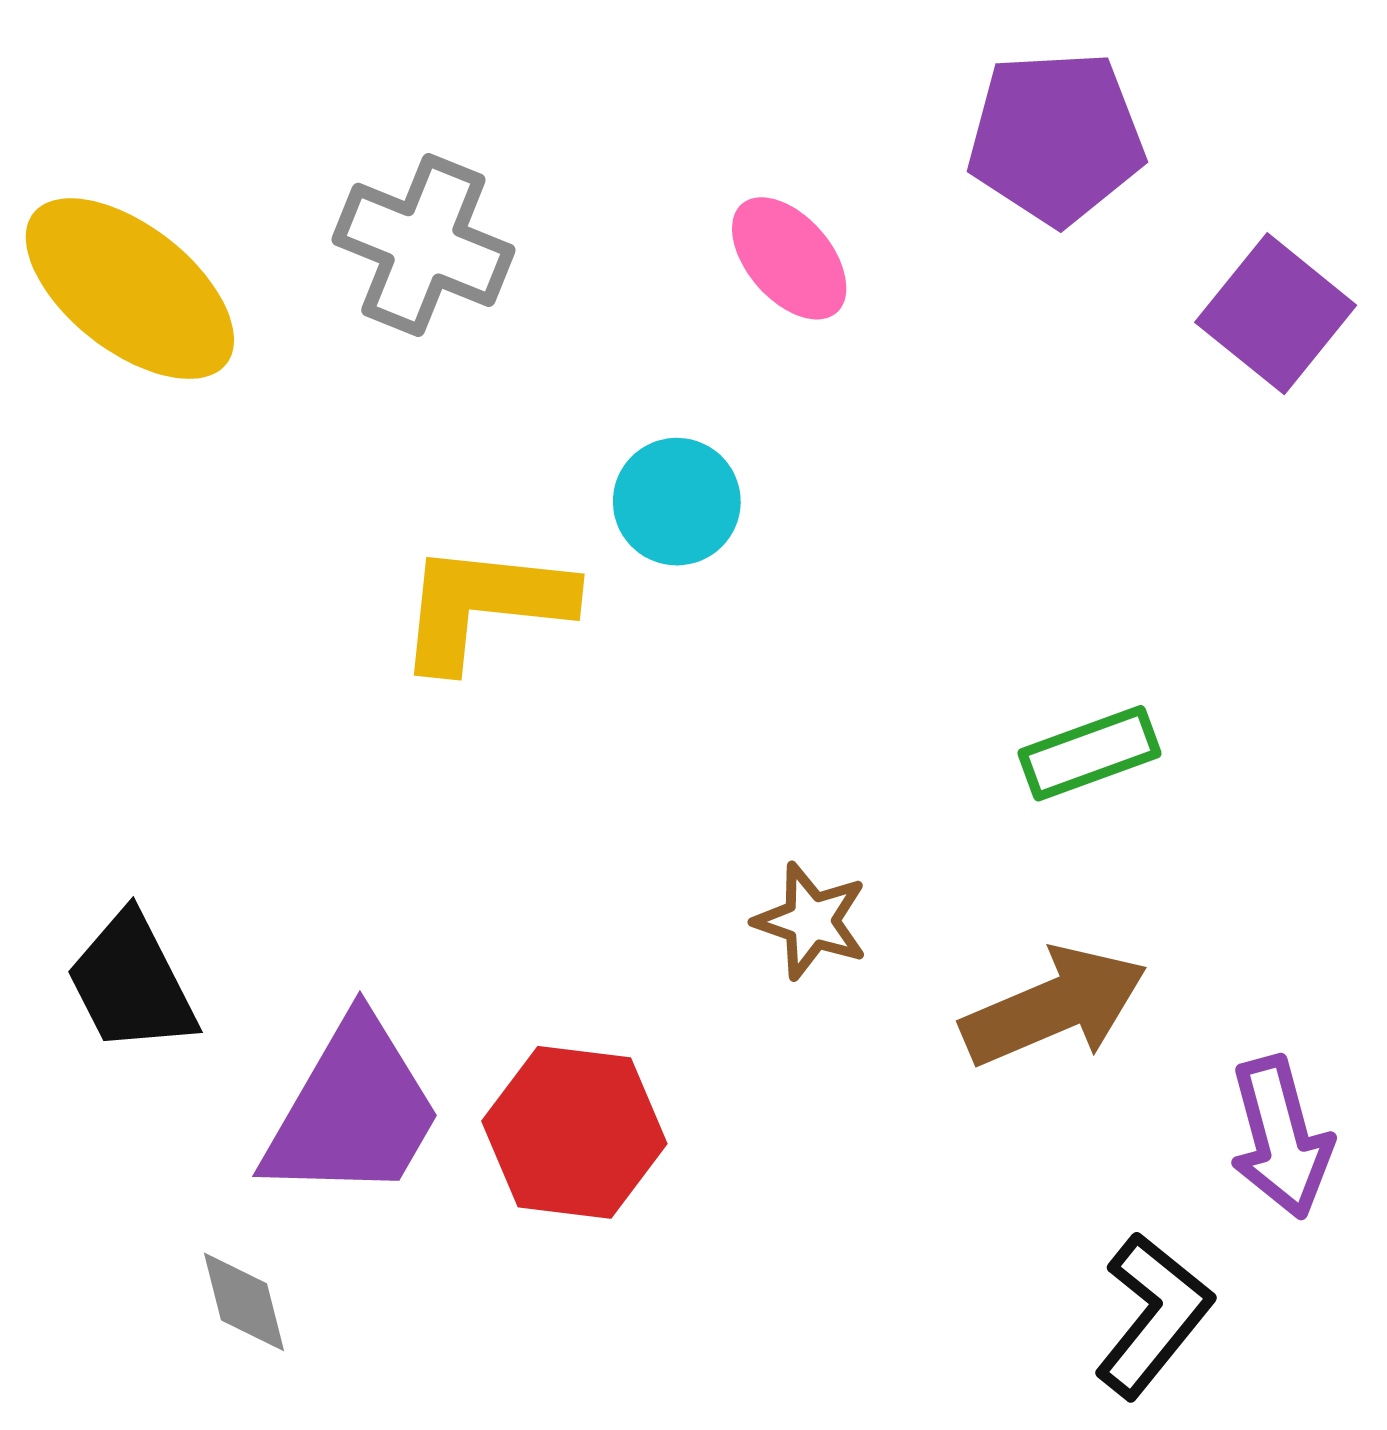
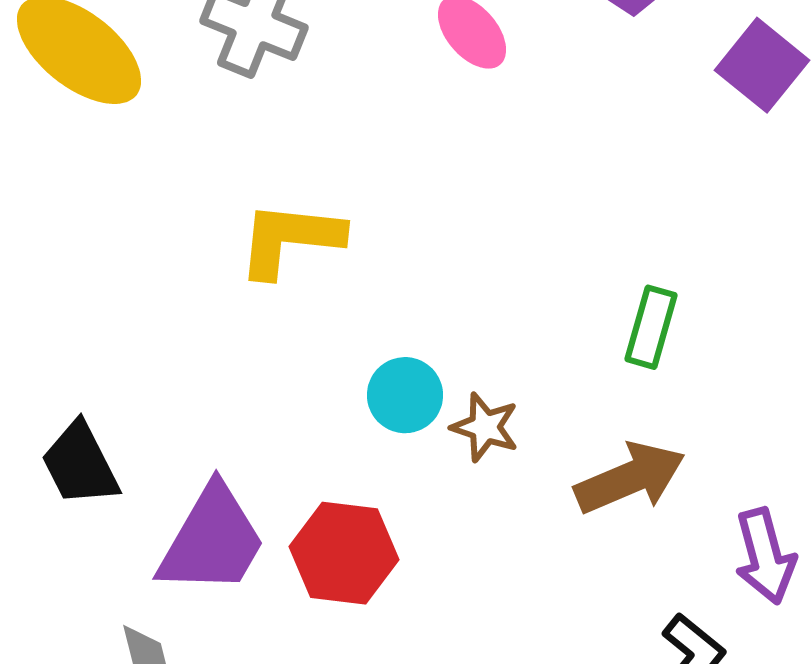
cyan circle: (677, 502) -> (405, 395), moved
green rectangle: (1089, 753) -> (651, 327), turned -54

